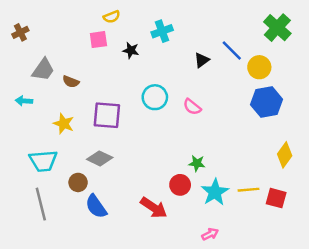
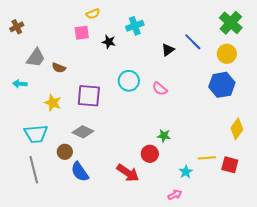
yellow circle: (259, 67) -> (227, 54), moved
cyan star: (215, 192) -> (186, 172), moved, size x0.6

